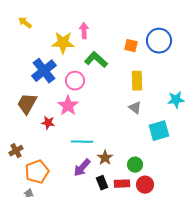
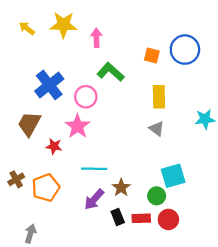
yellow star: (63, 43) -> (63, 25), moved
cyan square: (159, 131) -> (173, 176), moved
orange pentagon: (37, 172) -> (46, 188), moved

